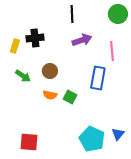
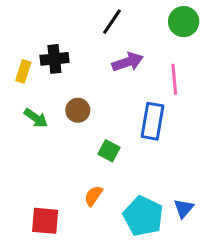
black line: (72, 14) -> (112, 22), turned 36
orange semicircle: (50, 95) -> (93, 196), moved, turned 112

